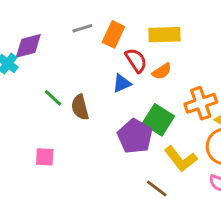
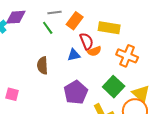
orange semicircle: (162, 71) -> (94, 51), moved
green line: (53, 98) -> (48, 28), moved
orange cross: (201, 103) -> (127, 56), moved, turned 30
green square: (158, 120) -> (114, 87), moved

